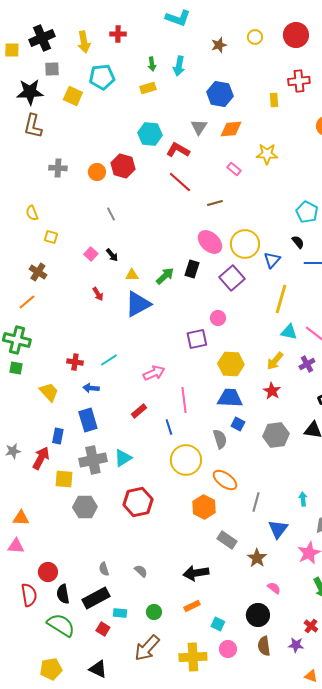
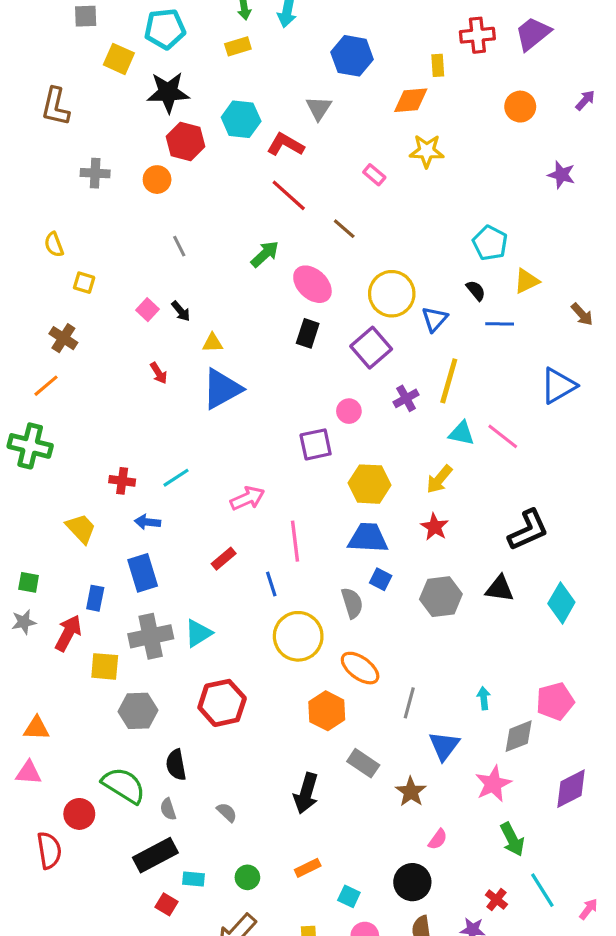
black star: (30, 92) -> (168, 92), moved
orange diamond: (231, 129) -> (411, 100), moved
red hexagon: (123, 166) -> (186, 141), moved
brown line: (215, 203) -> (344, 229), turned 56
pink ellipse: (210, 242) -> (312, 284), moved
green arrow: (165, 276) -> (265, 254), moved
purple cross: (307, 364) -> (406, 398), moved
green square: (16, 368) -> (29, 582), moved
black arrow: (196, 573) -> (306, 793), moved, turned -65
pink semicircle: (274, 588) -> (438, 839), turned 88
black semicircle: (63, 594) -> (176, 765), moved
green semicircle: (61, 625) -> (124, 785), moved

